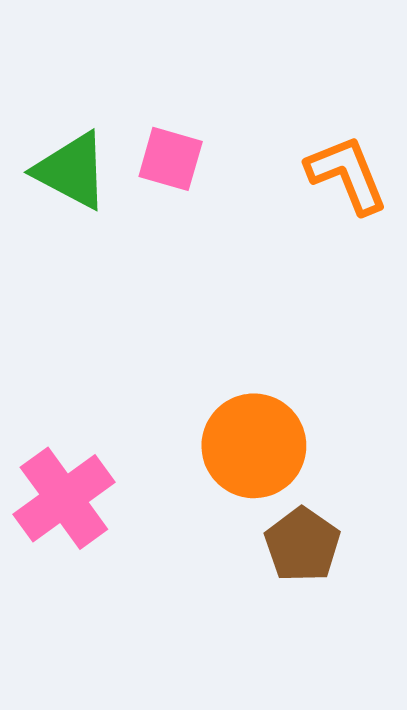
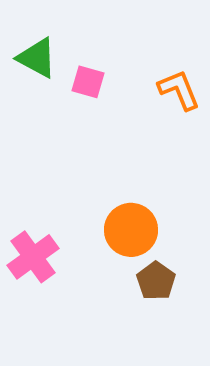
green triangle: (72, 171) -> (37, 58), moved

